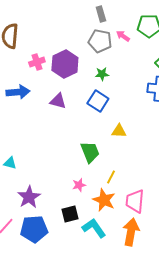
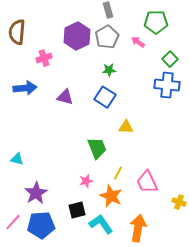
pink arrow: (123, 36) -> (138, 42), moved
gray pentagon: (100, 41) -> (107, 37), turned 30
purple hexagon: (65, 64) -> (77, 36), moved
pink trapezoid: (135, 201) -> (147, 182), moved, turned -30

